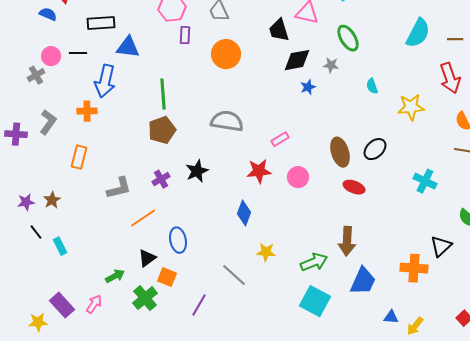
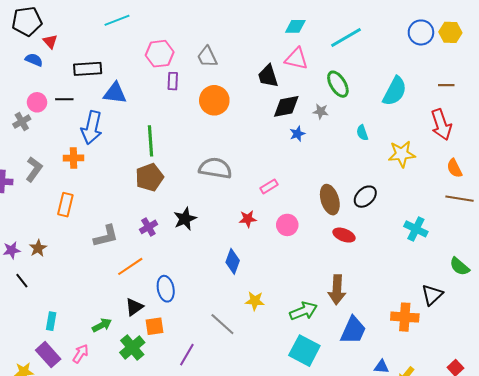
cyan semicircle: (418, 33) -> (395, 91), moved
red star: (259, 171) -> (248, 219), size x0.7
cyan rectangle: (60, 246) -> (51, 321), moved, turned 36
orange square: (167, 277) -> (155, 326), turned -30

